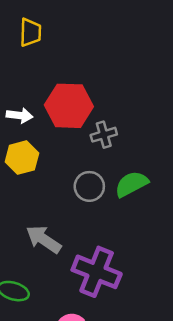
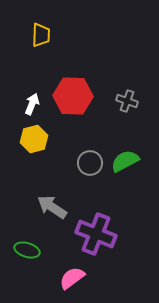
white arrow: (20, 115) -> (32, 104), turned -75
gray cross: (104, 135) -> (127, 101), moved, turned 35

